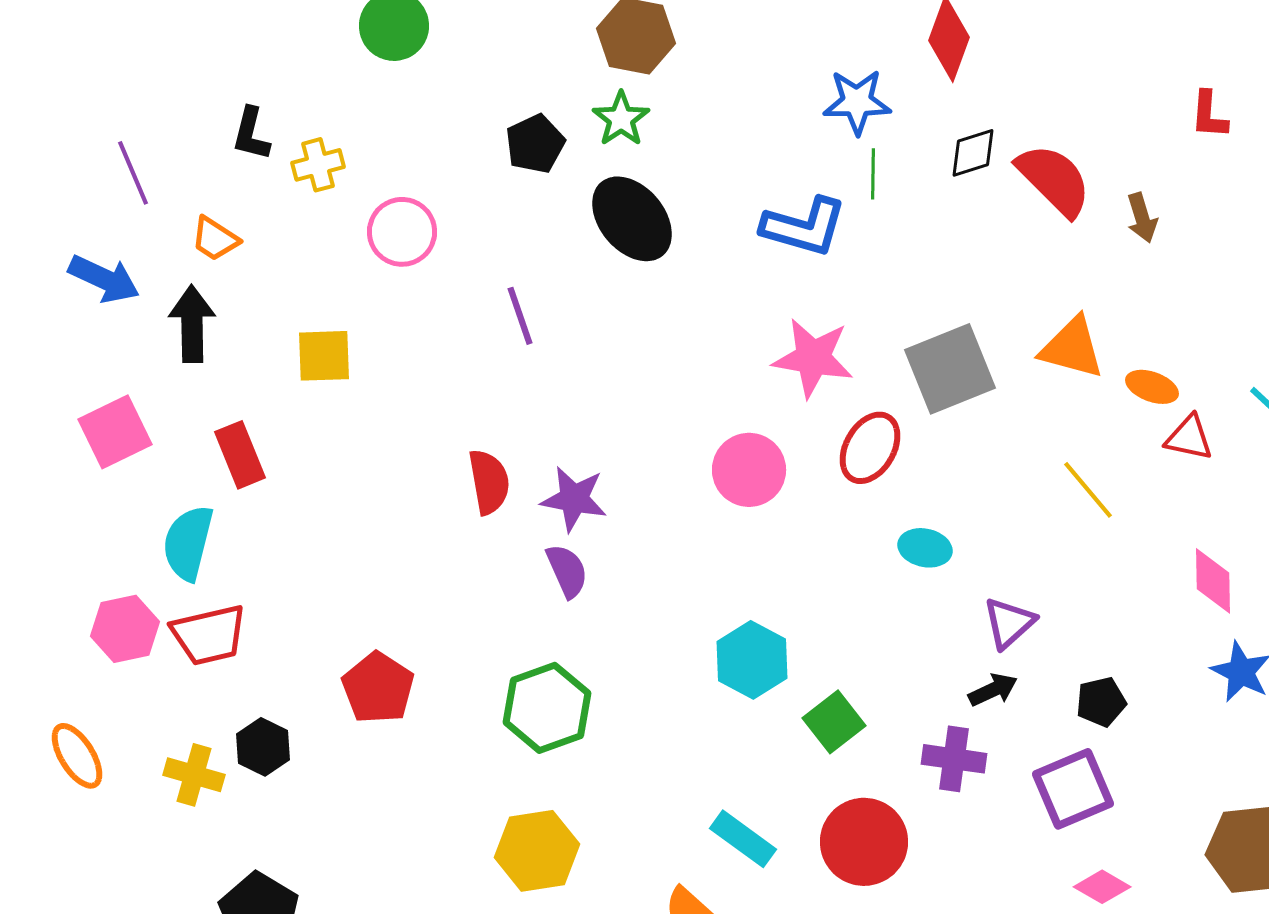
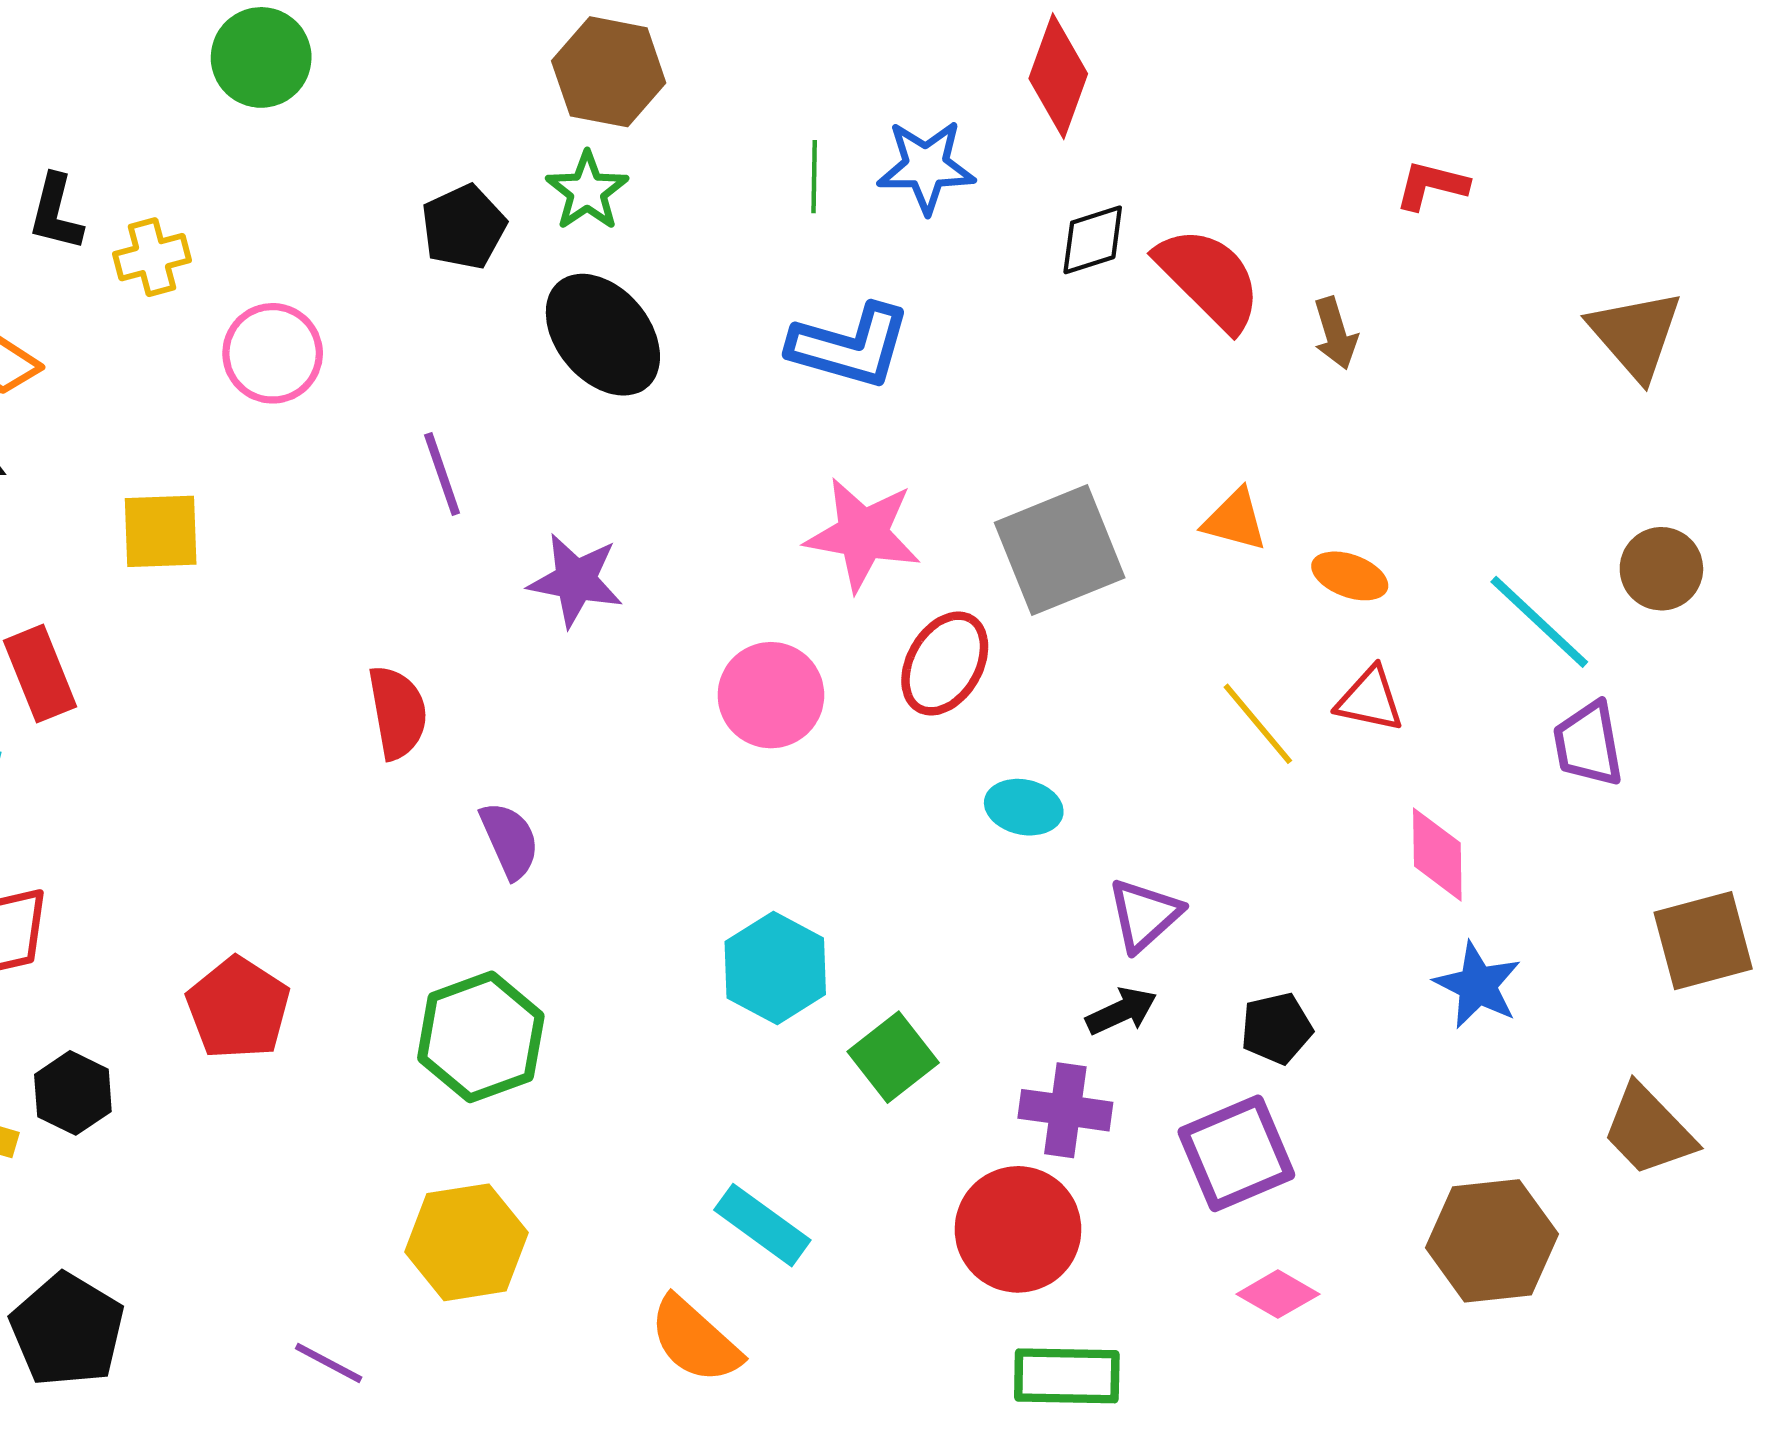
red L-shape: (1209, 115) -> (1432, 185), turned 100
green line: (873, 174) -> (814, 177), moved
orange triangle: (1072, 348) -> (1235, 520), size x0.7
red triangle: (1189, 438) -> (1370, 699), moved
purple star: (574, 499) -> (576, 580), moved
red circle: (864, 842) -> (1018, 1229), moved

